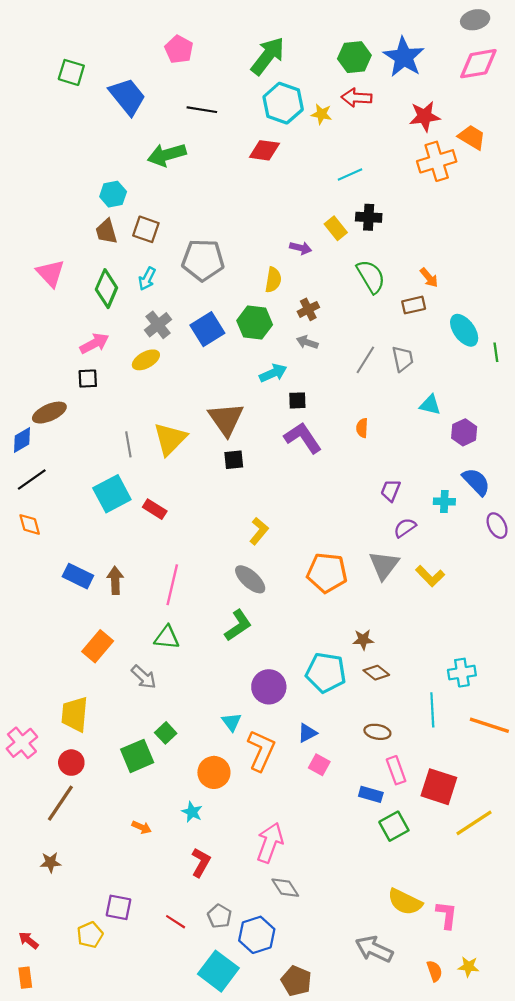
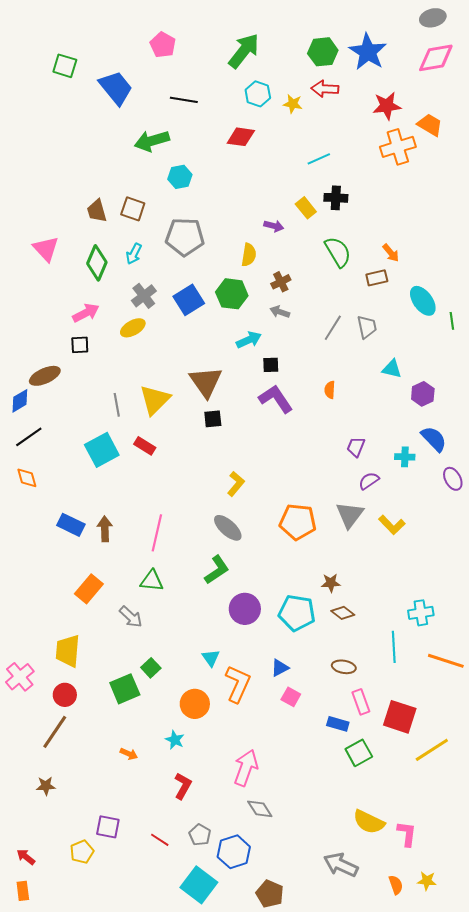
cyan hexagon: (283, 103) -> (258, 94), size x0.7
cyan hexagon: (113, 194) -> (180, 177), moved
red rectangle: (155, 509) -> (145, 446), moved
purple circle: (269, 687) -> (245, 609), moved

